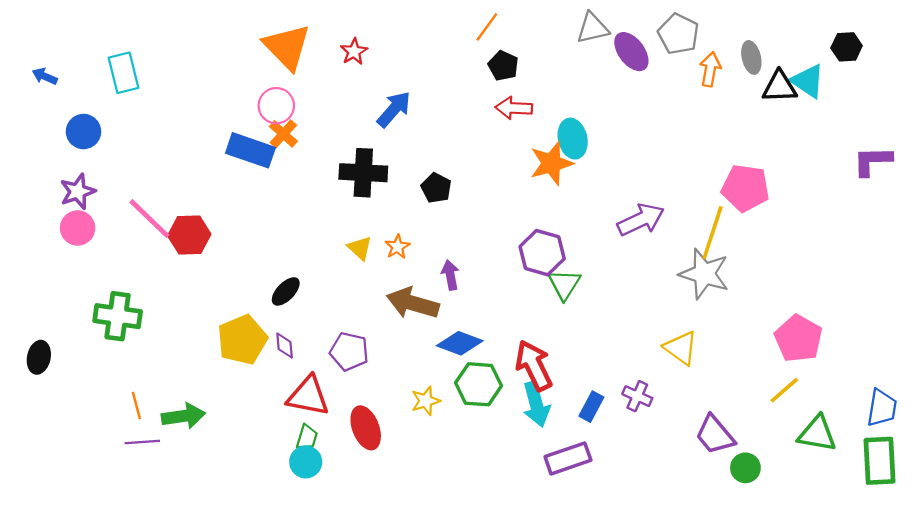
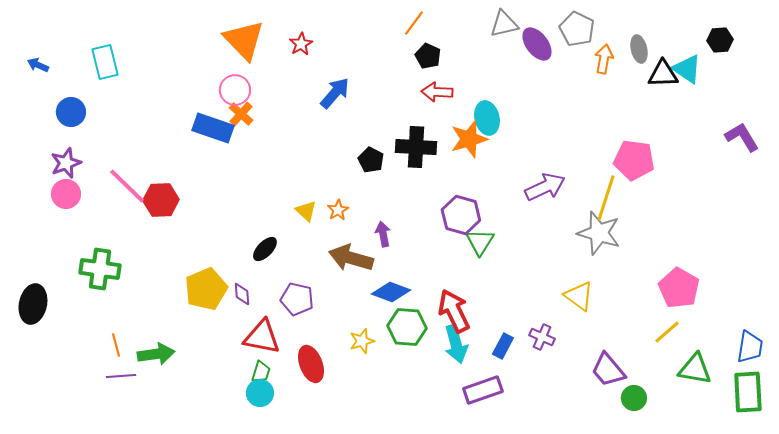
purple L-shape: (872, 161) -> (742, 137), turned 60
black cross: (363, 173) -> (416, 147), moved
black ellipse: (286, 291) -> (265, 249), moved
black ellipse: (39, 357) -> (33, 304), size x1.4

